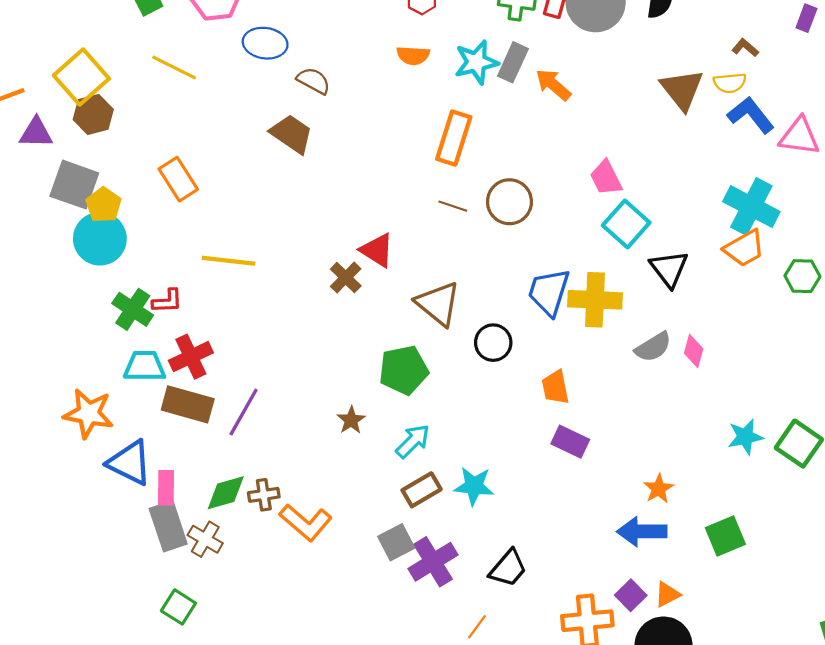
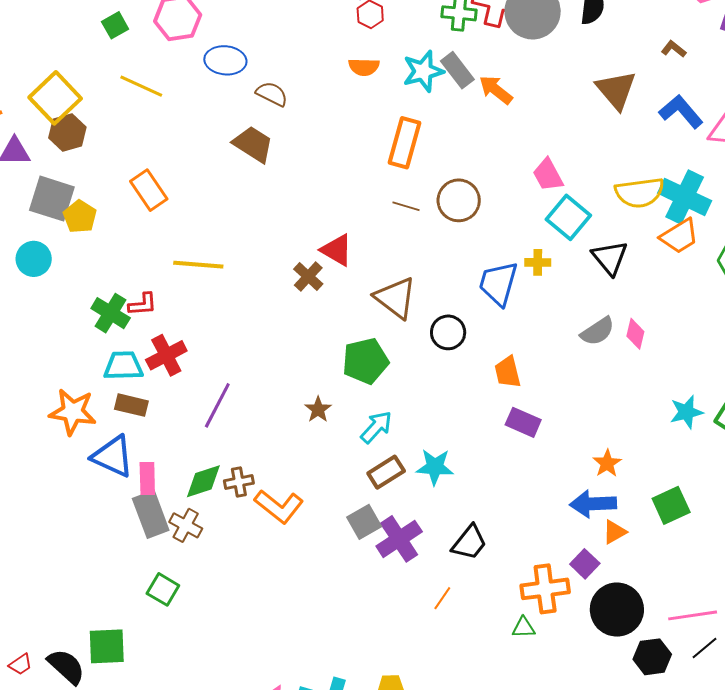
gray rectangle: (513, 62) -> (457, 70), turned -60
yellow semicircle: (730, 83) -> (640, 193), moved, size x1.6
cyan circle: (100, 239) -> (34, 259), moved, size x0.7
yellow cross: (595, 300) -> (538, 262), moved, size x0.5
brown rectangle: (188, 404) -> (131, 405), moved, size x0.7
orange triangle: (667, 594) -> (614, 532), moved

